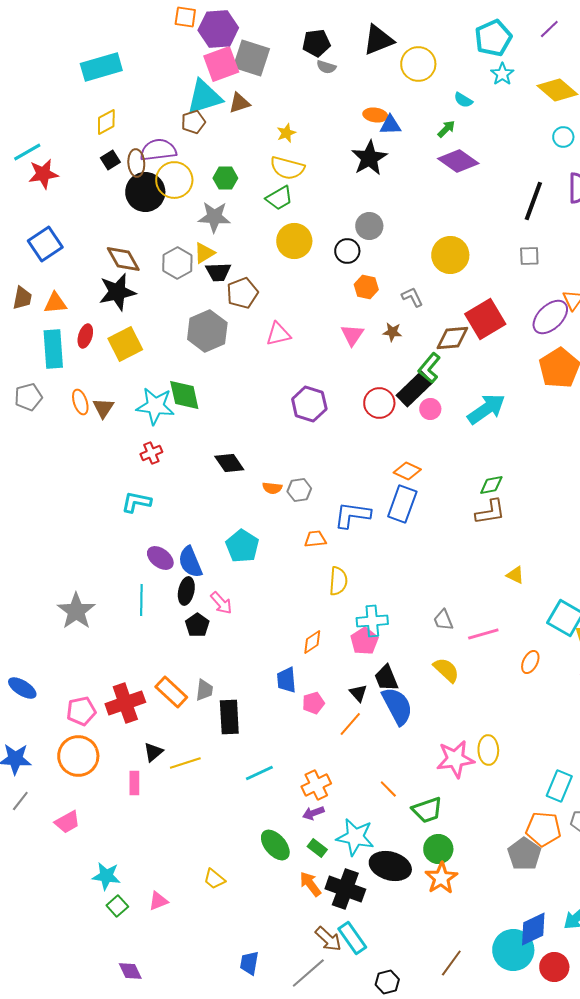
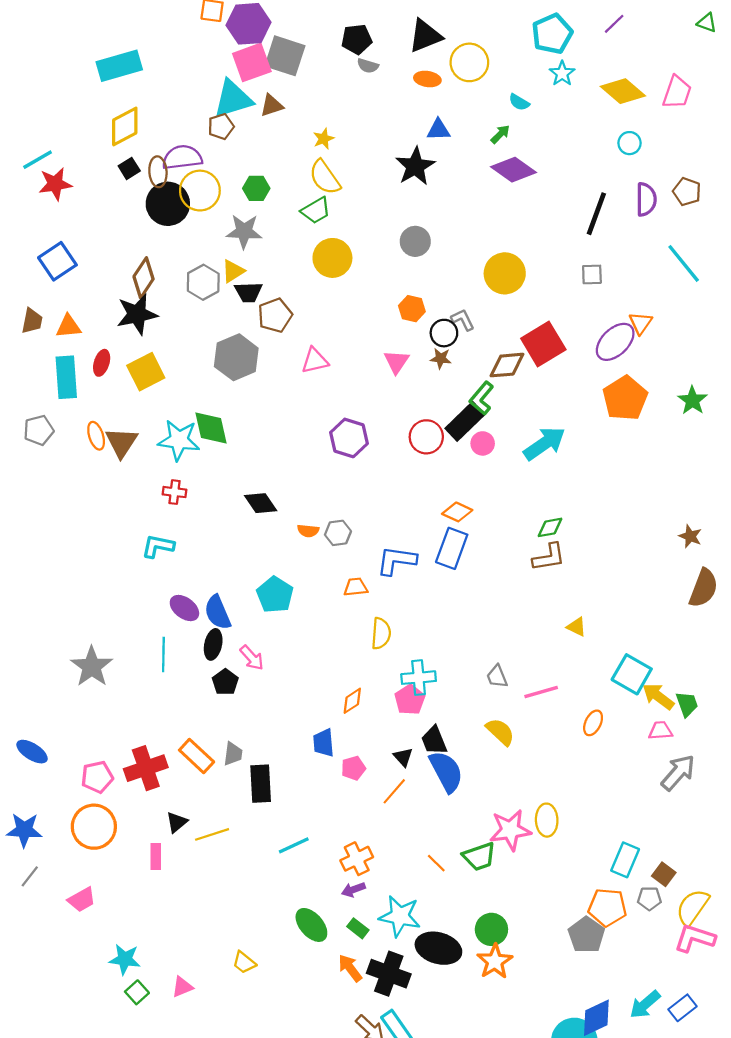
orange ellipse: (375, 115) -> (427, 79), moved
yellow diamond: (106, 122) -> (125, 126), size x1.4
yellow semicircle: (287, 168) -> (325, 177), turned 40
black circle: (347, 251) -> (444, 333), moved
brown diamond: (123, 259) -> (144, 278), turned 63
brown triangle: (103, 408) -> (121, 442), size x1.4
red cross: (151, 453) -> (174, 492), turned 30
green trapezoid: (427, 810) -> (479, 857), moved

